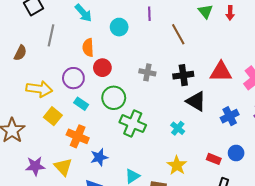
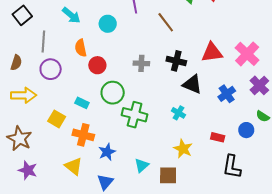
black cross: (183, 75) -> (176, 61), turned 30
purple circle: (73, 78) -> (51, 69), moved
yellow arrow: (39, 89) -> (24, 95), moved
blue circle: (236, 153) -> (246, 130), moved
purple star: (35, 166) -> (28, 170), moved, turned 30

